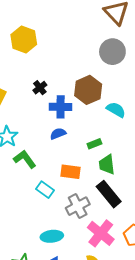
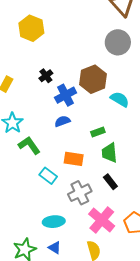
blue cross: (61, 107) -> (66, 95), turned -30
black rectangle: (109, 194) -> (110, 182), size x0.6

